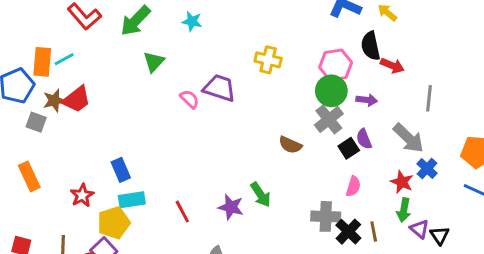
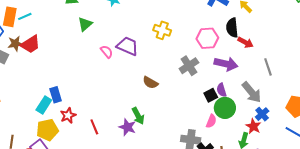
green circle: (331, 91) -> (225, 108), moved
gray line: (429, 98) -> (268, 67), turned -30
purple arrow: (367, 100) -> (226, 64), size x1.6
gray cross: (329, 119) -> (189, 66), moved
brown semicircle: (290, 145) -> (150, 83), moved
red star: (402, 182) -> (253, 126), moved
red star: (82, 195) -> (68, 115), moved
green arrow: (261, 195) -> (138, 116), moved
cyan rectangle: (132, 200) -> (44, 105), moved, turned -54

